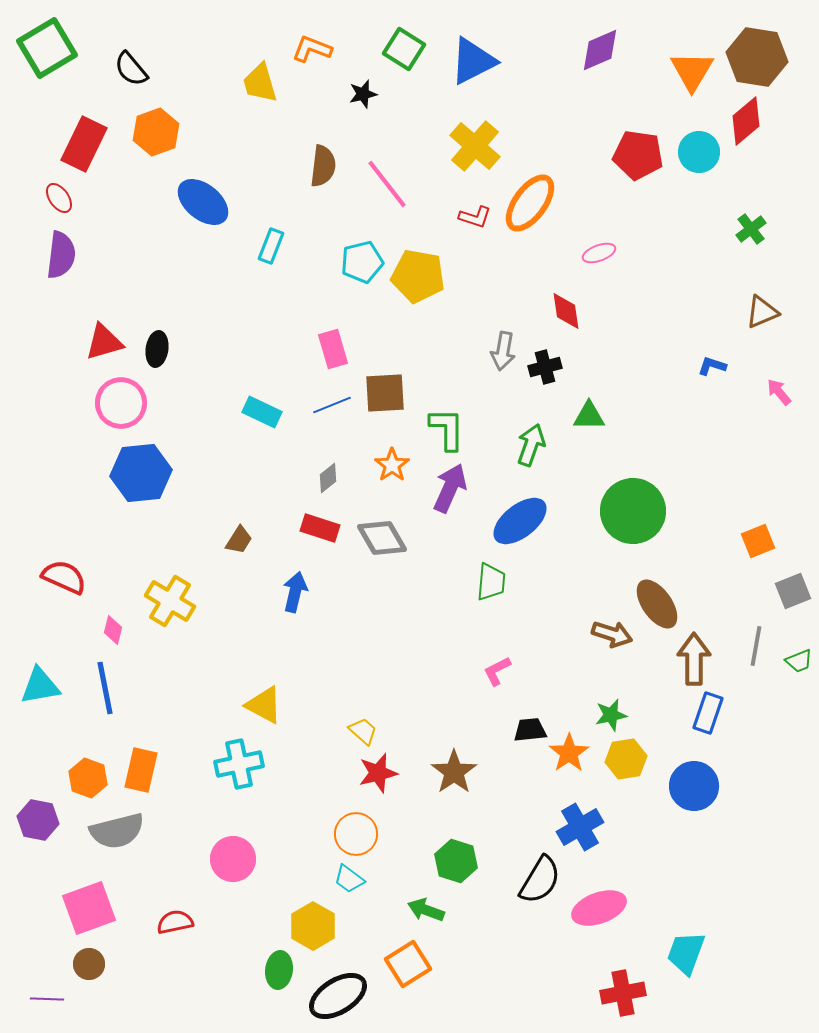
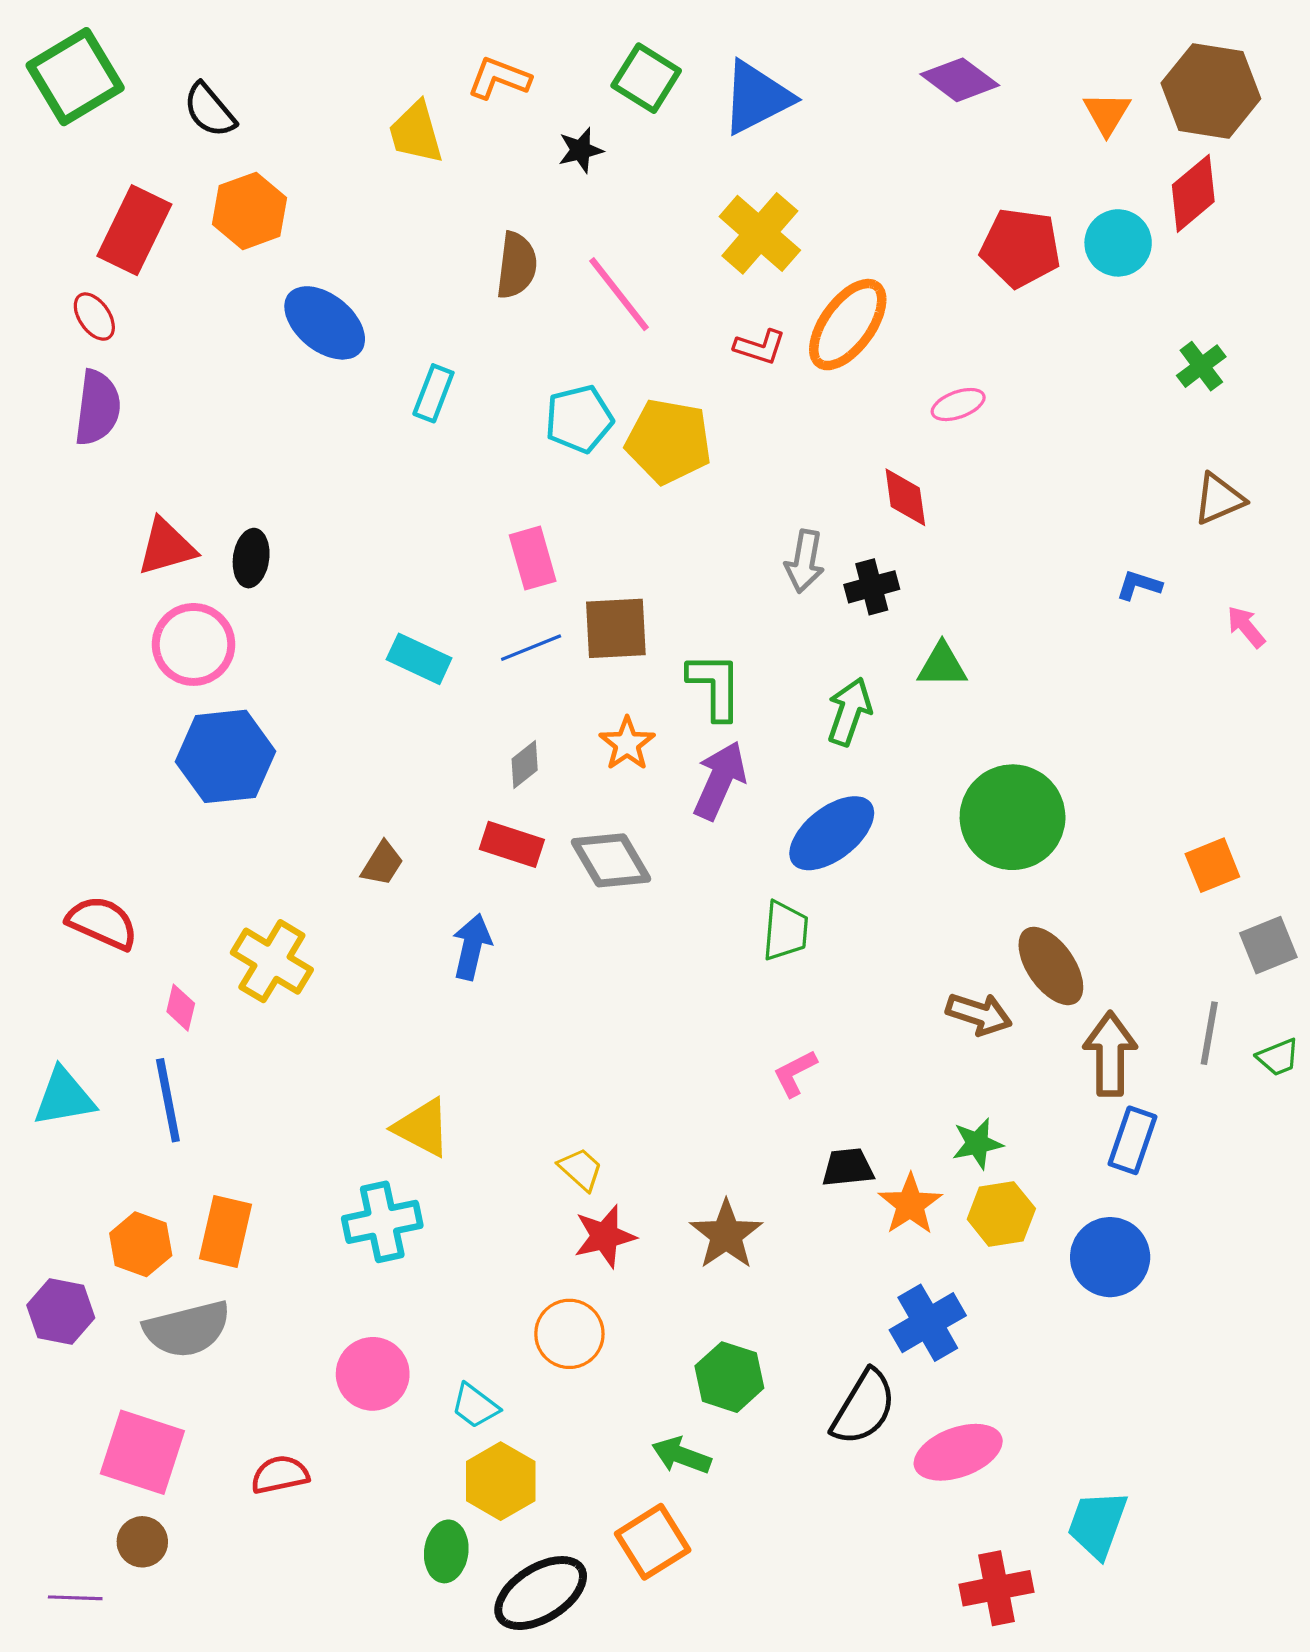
purple diamond: (600, 50) -> (960, 80), turned 60
orange triangle: (692, 71) -> (1107, 113), size x0.7
cyan trapezoid: (349, 879) -> (475, 1406), moved
pink square: (89, 908) -> (142, 1452), turned 38

